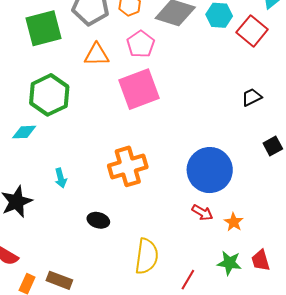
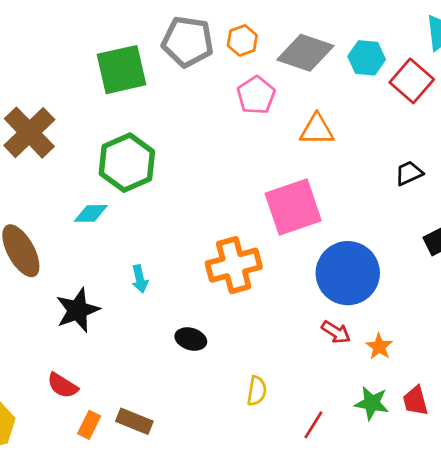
orange triangle: (97, 55) -> (317, 130), moved
pink square: (139, 89) -> (293, 207), moved
yellow semicircle: (147, 256) -> (257, 391), size x0.6

